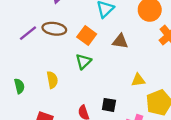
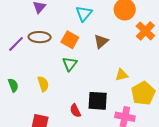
brown triangle: (120, 41) -> (101, 41), turned -42
green semicircle: (19, 86) -> (13, 85), moved
black square: (109, 105) -> (98, 101), size x1.5

